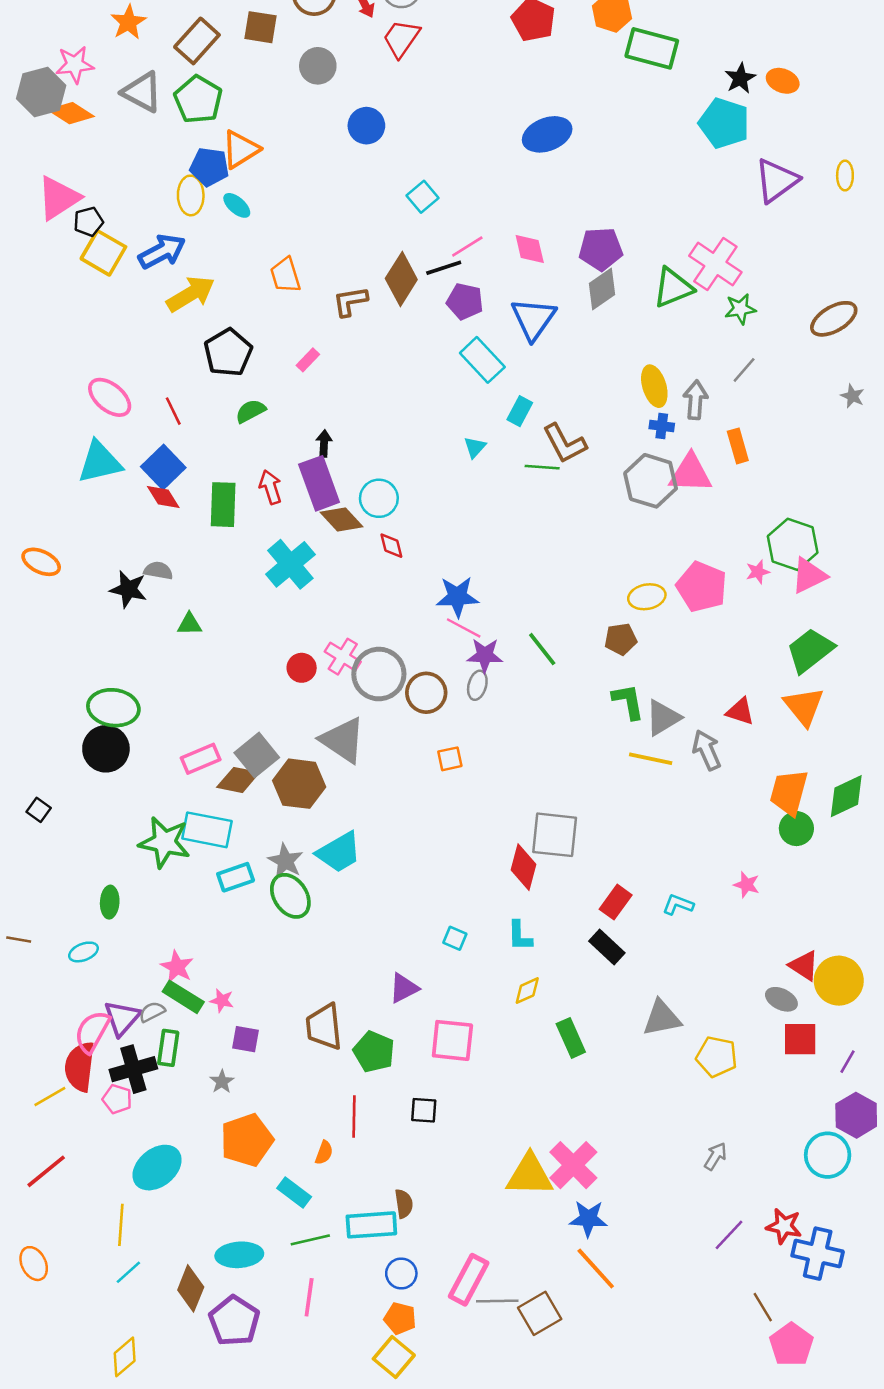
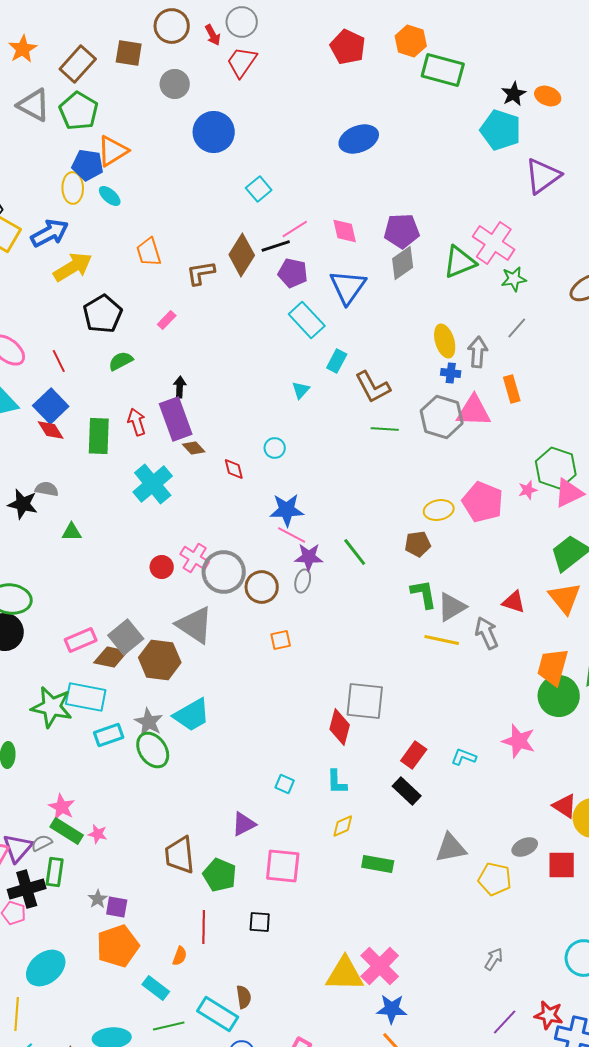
blue circle: (366, 126) -> (214, 132), size x1.4
green line: (542, 467) -> (385, 429), moved
cyan circle: (379, 498) -> (275, 448), moved, size x0.7
brown diamond: (341, 519) -> (194, 448), size x0.7
green circle: (796, 829) -> (559, 696), size x1.5
pink star: (747, 885) -> (519, 741), size x1.6
gray ellipse: (781, 999) -> (525, 847), moved, turned -50
green rectangle: (571, 1038) -> (378, 864), turned -56
purple square: (246, 1039) -> (117, 907), moved
cyan rectangle: (371, 1225) -> (218, 1014), turned 36

